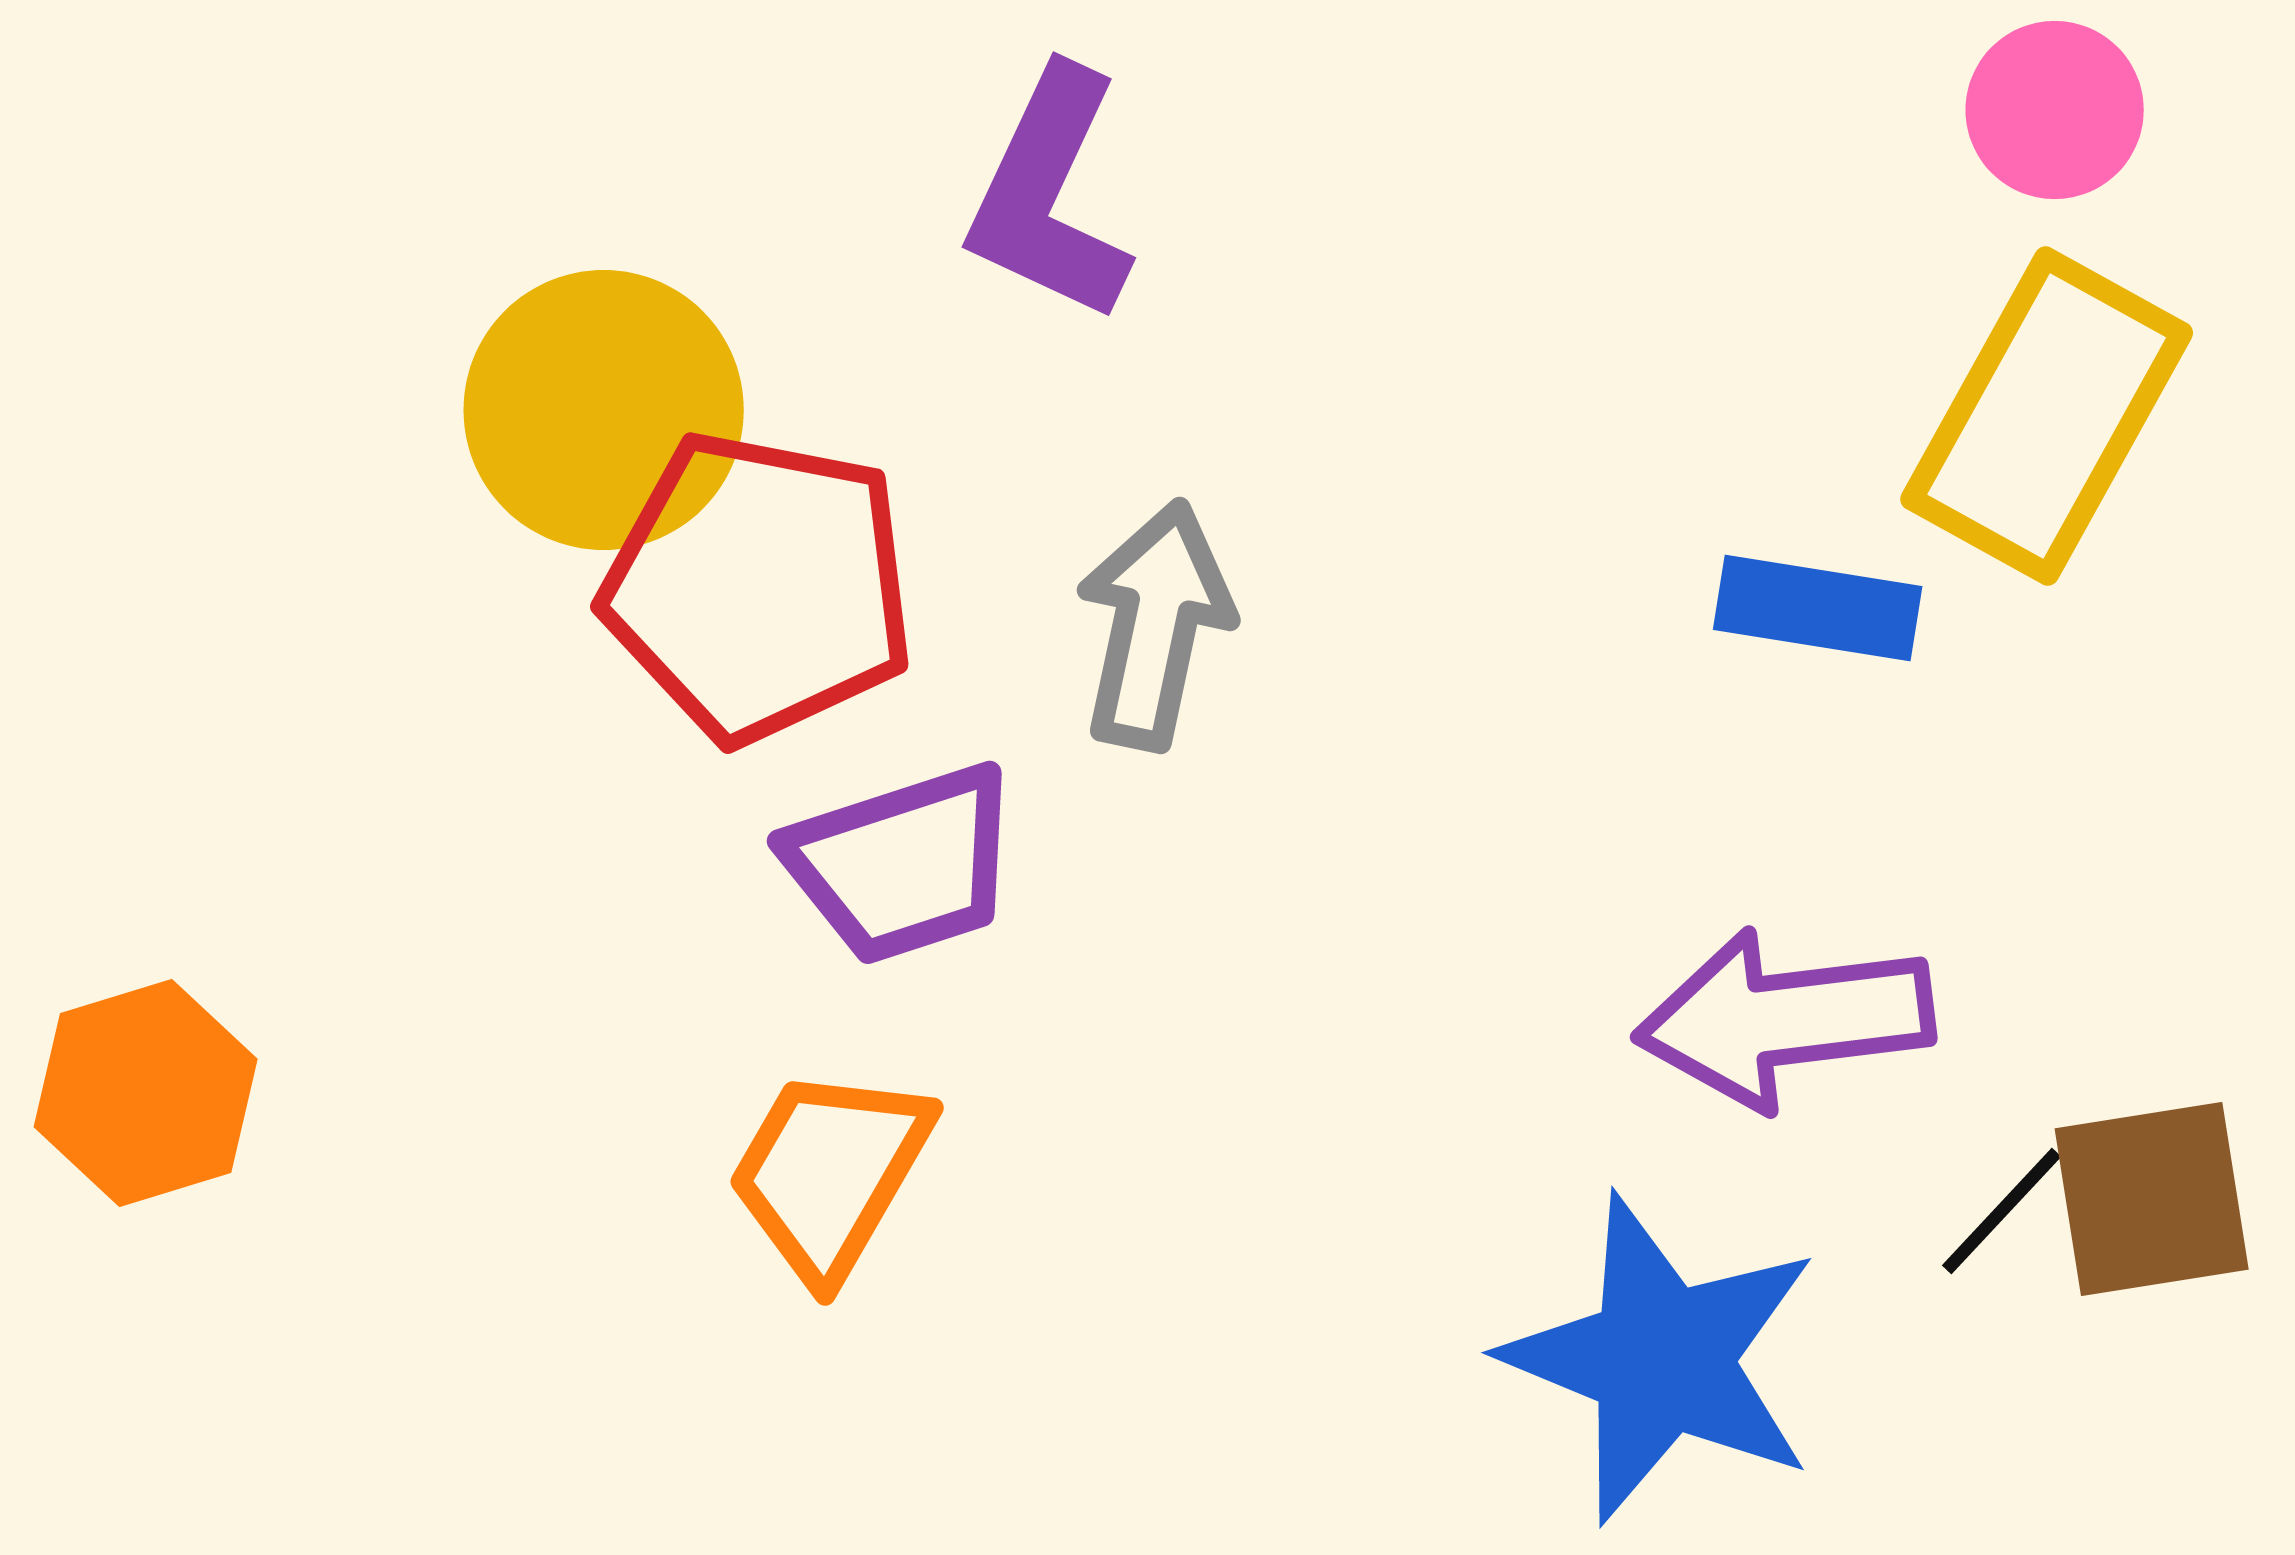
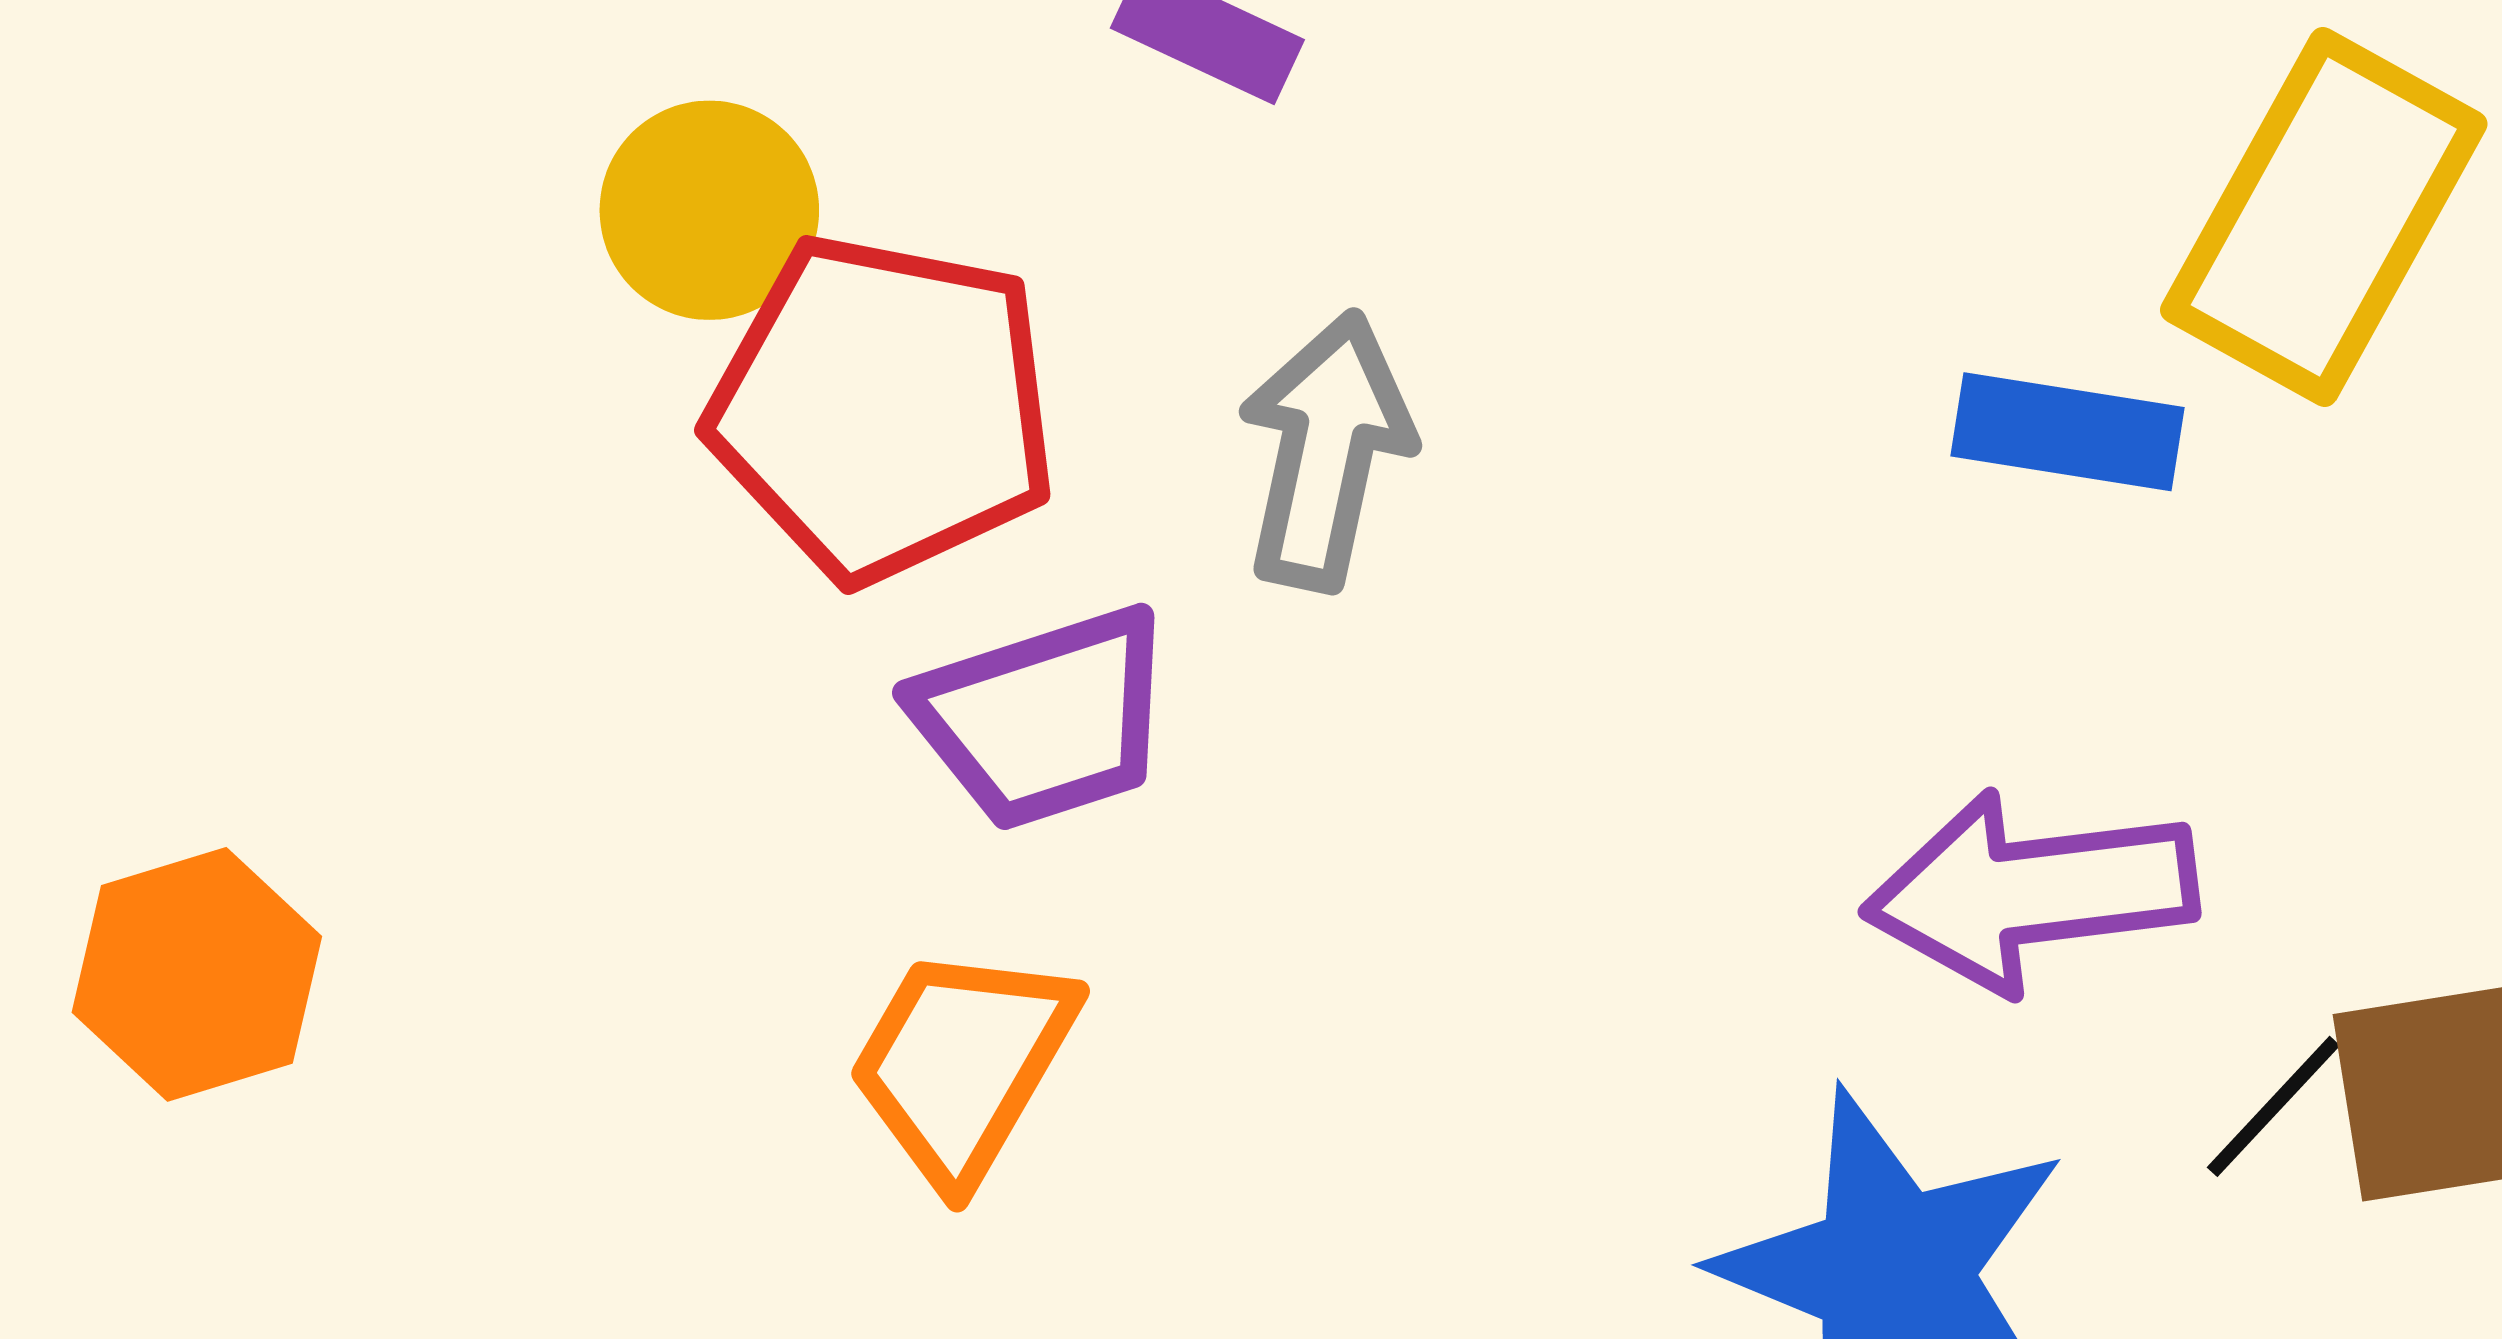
yellow circle: (604, 410) -> (709, 210), size x0.7

